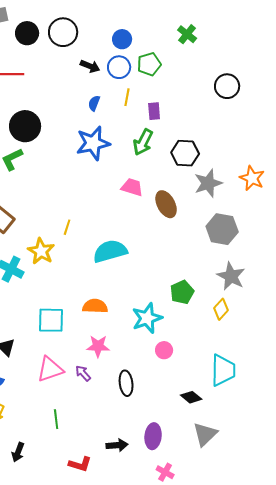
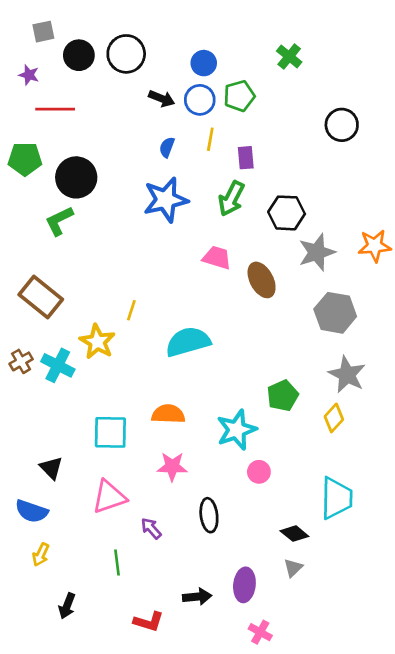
orange star: (252, 178) -> (375, 246), turned -30
purple arrow: (83, 373) -> (151, 528), moved
gray triangle: (205, 434) -> (293, 568), moved, size x0.6

